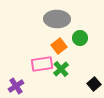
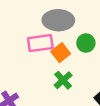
pink rectangle: (42, 64) -> (40, 43), moved

